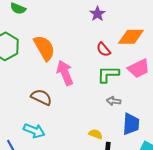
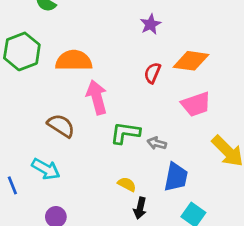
orange semicircle: (44, 48) -> (74, 61), turned -68
red semicircle: (104, 49) -> (152, 73), turned 56
green L-shape: (108, 74) -> (125, 133), moved

